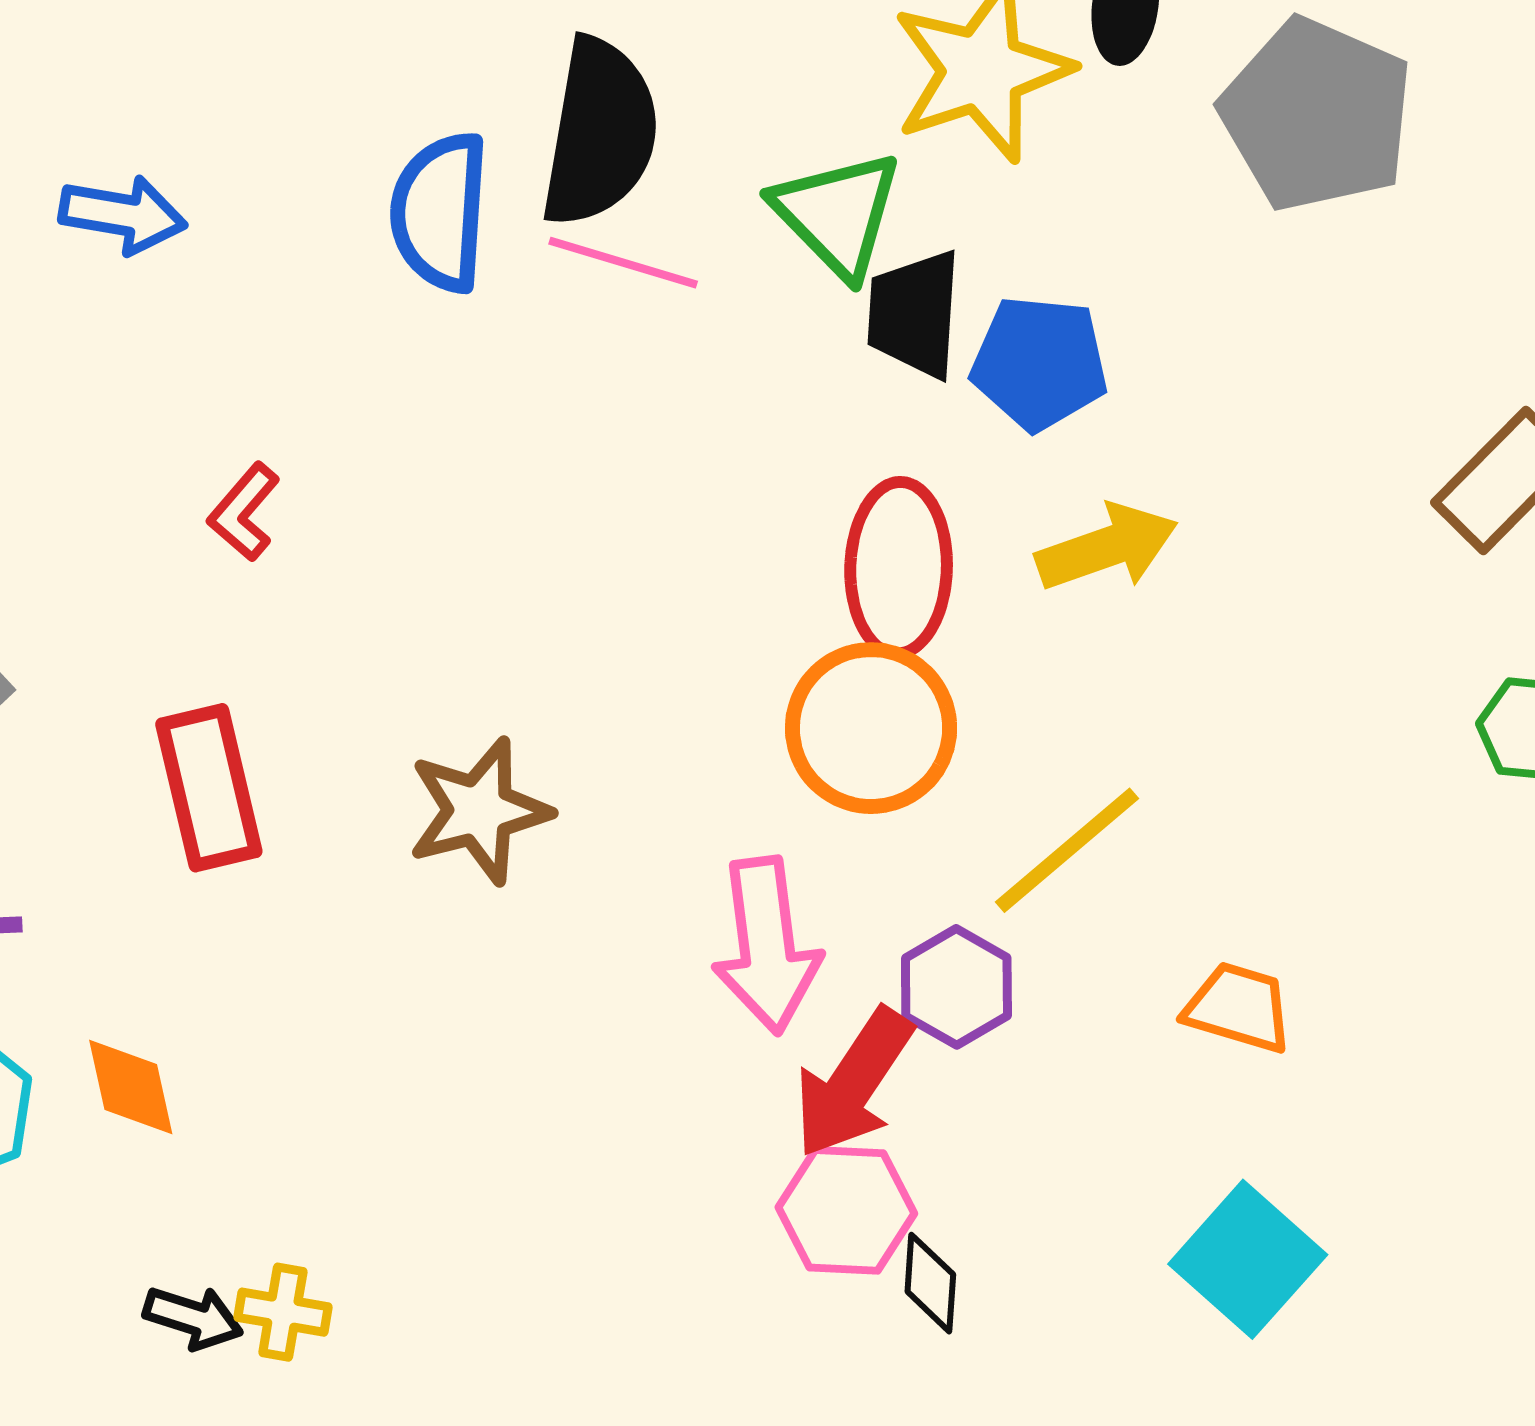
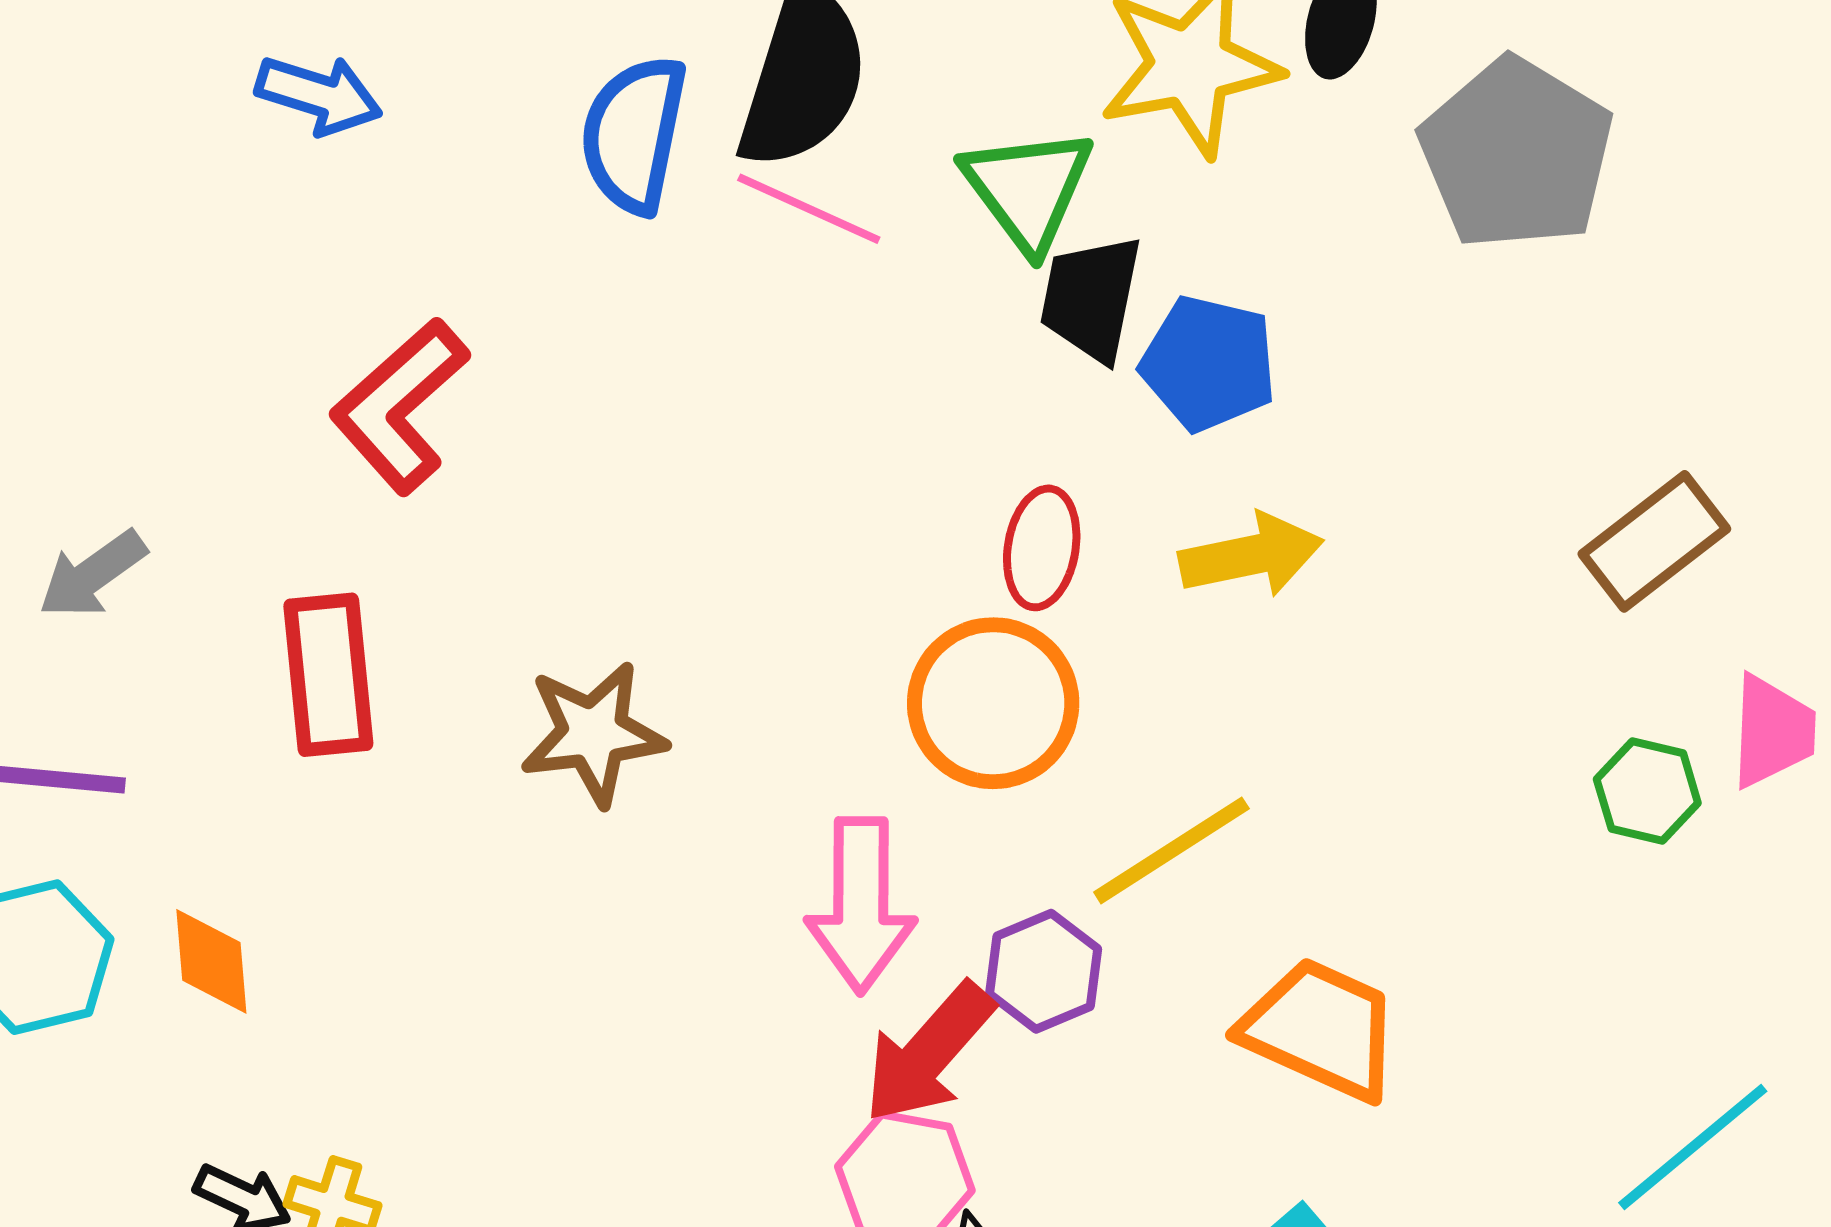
red L-shape: (244, 512) -> (400, 406), size x1.8
red ellipse: (899, 568) -> (1042, 548), size x0.7
orange trapezoid: (1239, 1008) -> (1321, 1029), size x1.5

